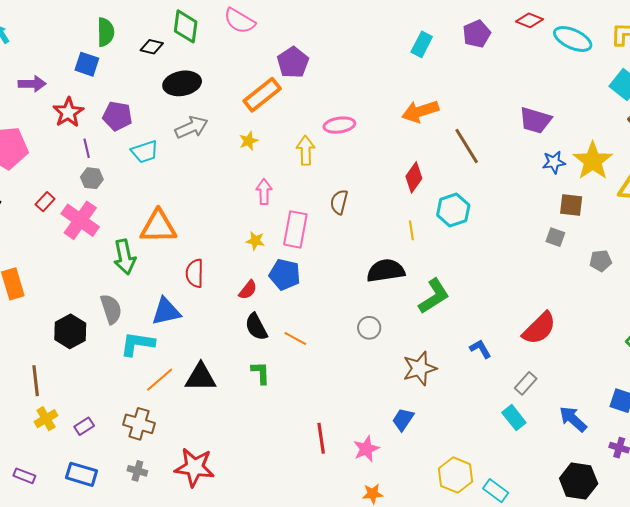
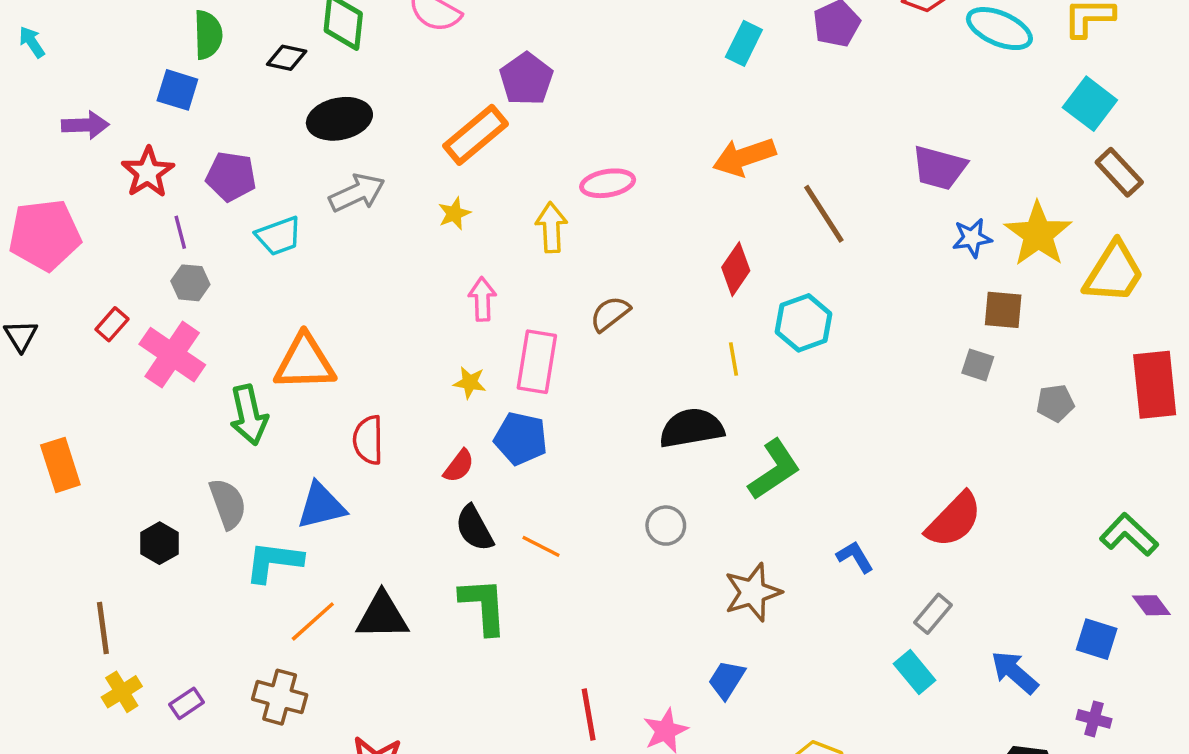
brown semicircle: (339, 202) -> (610, 314), turned 40
black hexagon: (70, 331) -> (160, 543), size x0.7
green L-shape: (261, 373) -> (484, 606), size x1.5

